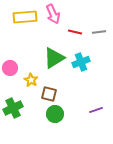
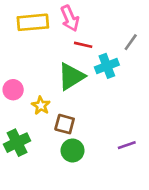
red line: (75, 32) -> (83, 45), moved
gray line: (99, 32) -> (131, 42), turned -48
cyan cross: (81, 62) -> (107, 66), moved

